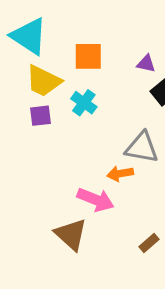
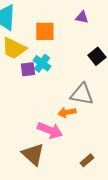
purple triangle: (146, 64) -> (82, 17), moved
purple square: (41, 116) -> (28, 69), moved

